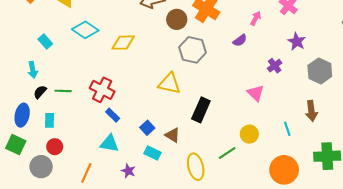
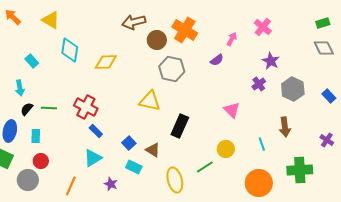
cyan diamond: (85, 30) -> (70, 50), turned 65
purple cross: (275, 66) -> (259, 84), moved
cyan triangle: (109, 144) -> (93, 158), turned -42

